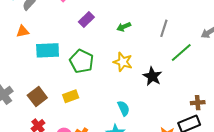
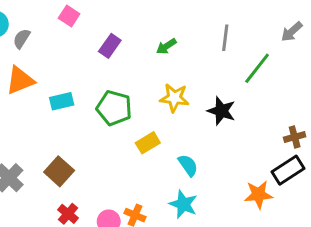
orange triangle: (23, 31) -> (20, 80), size x1.5
cyan rectangle: (48, 50) -> (62, 101), size x0.7
yellow rectangle: (71, 96) -> (148, 143), moved

